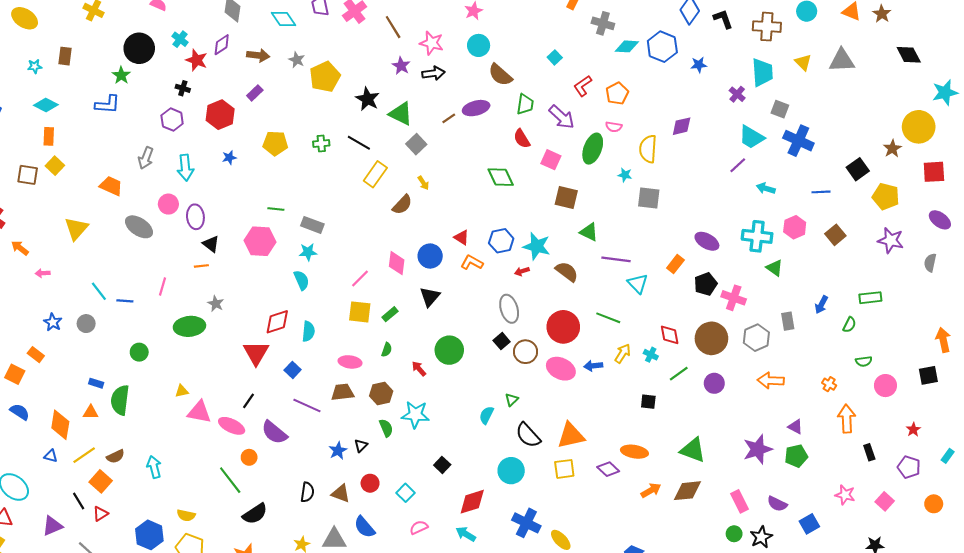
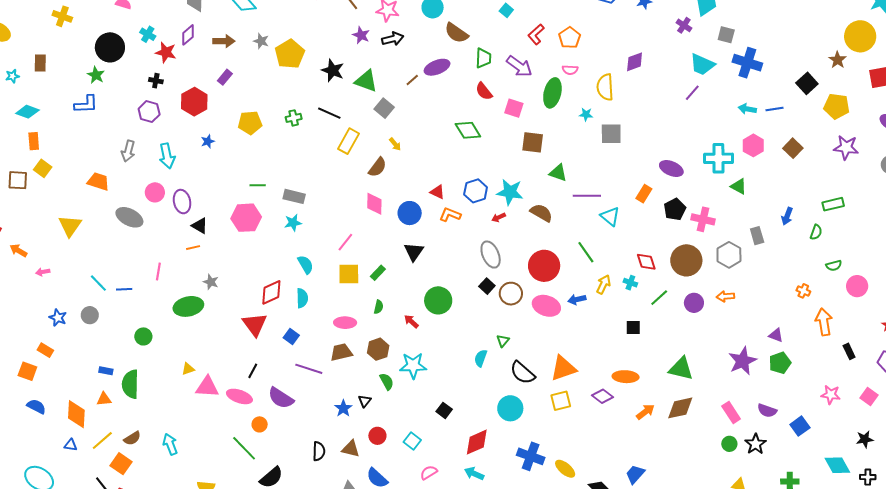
cyan arrow: (766, 188) -> (747, 109), moved
pink diamond: (397, 263) -> (374, 204), moved
cyan semicircle: (302, 280) -> (306, 265), moved
green line: (608, 318) -> (586, 252), turned 40
orange arrow: (771, 381) -> (725, 296), moved, size x0.7

